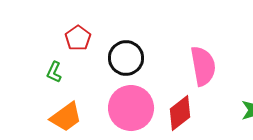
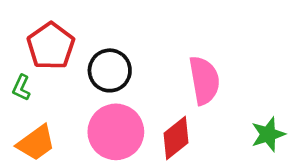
red pentagon: (78, 38) -> (51, 46), size x1.5

